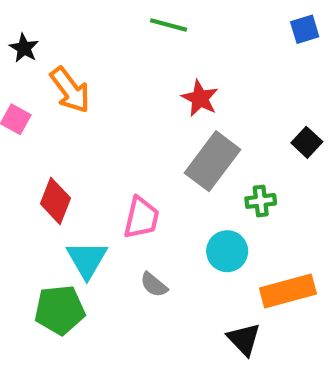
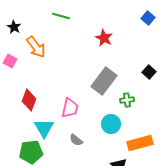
green line: (169, 25) -> (61, 16), moved
blue square: (305, 29) -> (148, 18), turned -32
red star: (200, 98) -> (104, 38), moved

